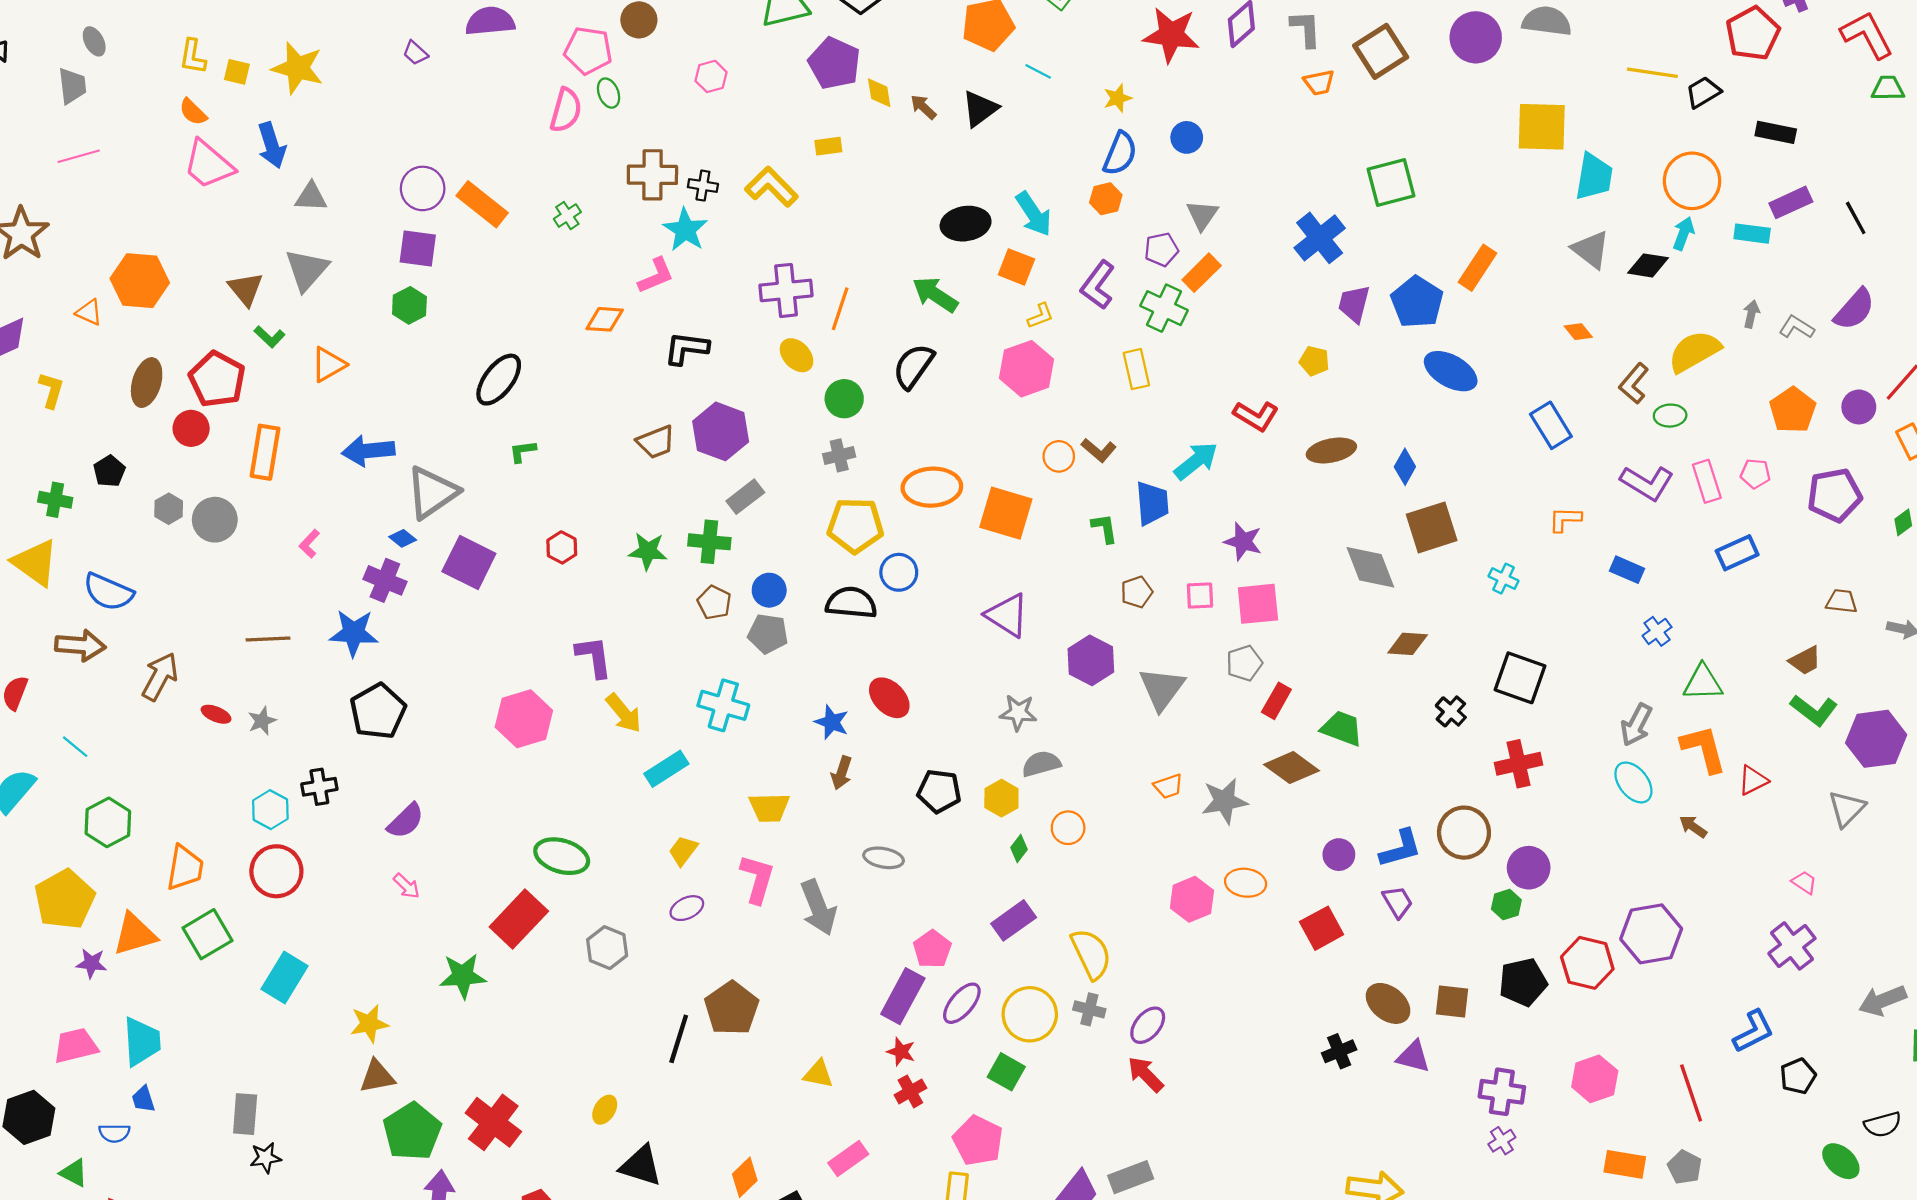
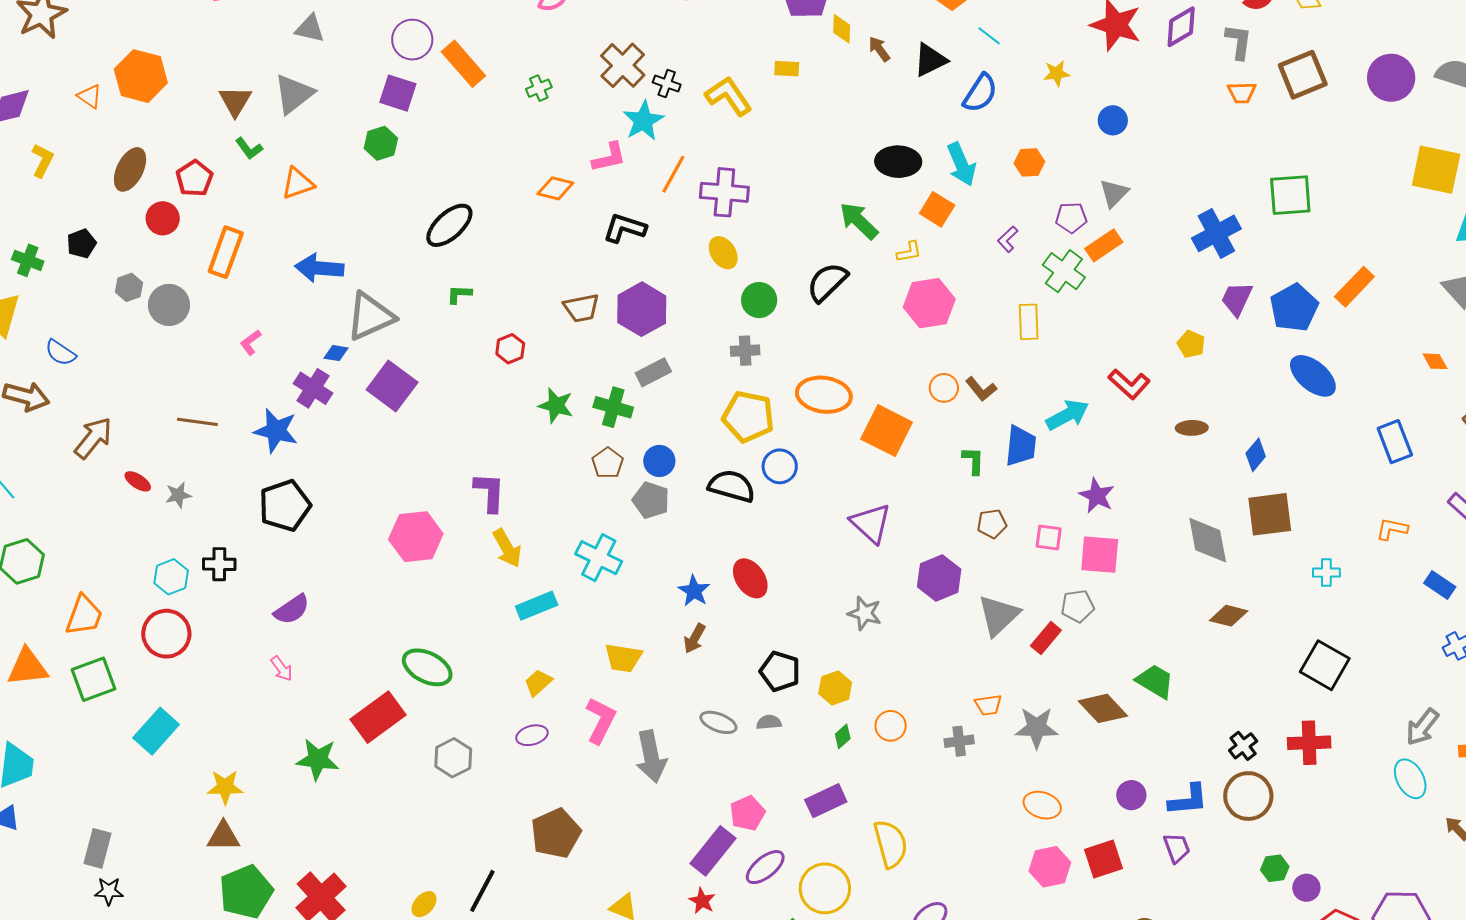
blue semicircle: (1120, 154) -> (980, 93), moved
brown cross: (652, 175) -> (623, 65), turned 33
purple L-shape: (1098, 285) -> (1008, 239), size x0.6
orange line: (840, 309) -> (673, 174), moved
yellow L-shape: (1040, 316) -> (909, 252), moved
red pentagon: (217, 379) -> (194, 178), size x0.7
brown ellipse: (1331, 450) -> (1192, 428), size x0.7
blue diamond: (403, 538) -> (336, 353), turned -40
red hexagon: (562, 547) -> (510, 349), moved
cyan cross: (1504, 579) -> (1326, 573), turned -36
blue semicircle: (108, 592) -> (61, 353), size x0.7
red rectangle: (1276, 701) -> (1046, 638), moved
black cross: (1451, 711) -> (1243, 746), moved
gray semicircle: (1041, 764) -> (769, 722), moved, size x0.7
purple circle: (1529, 868) -> (1306, 888), moved, size x0.7
pink hexagon: (1192, 899) -> (1050, 867), moved
gray cross: (1089, 1009) -> (959, 741), moved, turned -32
black line: (679, 1039) -> (482, 891), moved

